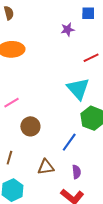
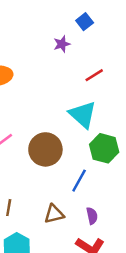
blue square: (88, 13) -> (85, 22), turned -32
brown circle: (30, 126) -> (45, 149), moved, size x1.4

